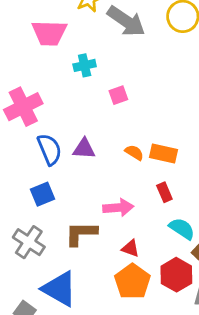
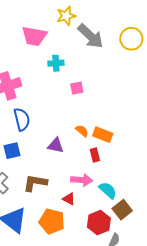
purple triangle: (84, 149) -> (56, 145), moved
red rectangle: (164, 192) -> (95, 155), moved
pink arrow: (118, 208) -> (82, 180), moved
orange pentagon: (132, 282) -> (52, 221), moved, turned -30

